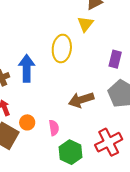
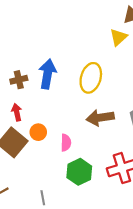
yellow ellipse: (62, 49) -> (91, 78), moved

